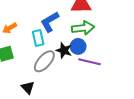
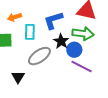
cyan rectangle: (38, 38) -> (30, 32), moved
black star: (64, 50) -> (61, 41), moved

